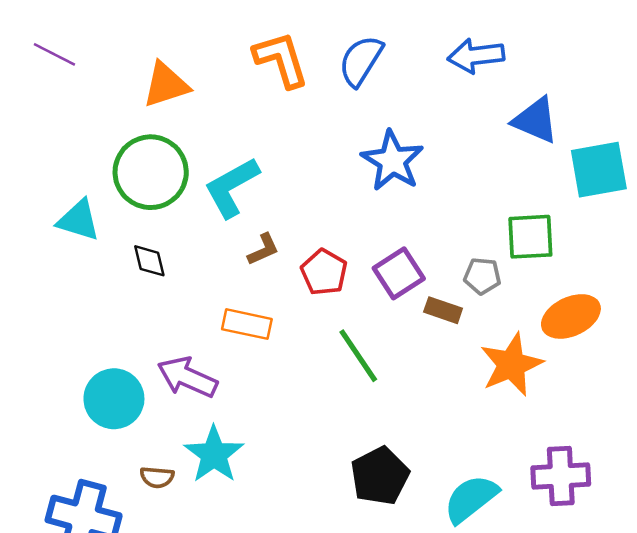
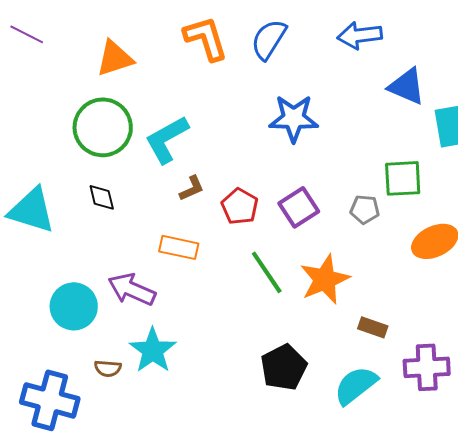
blue star: (392, 161) -> (294, 118), turned -30
cyan triangle: (78, 220) -> (32, 210), moved, size x1.4
brown rectangle: (443, 310) -> (373, 327), moved
orange star: (511, 365) -> (325, 279), moved

